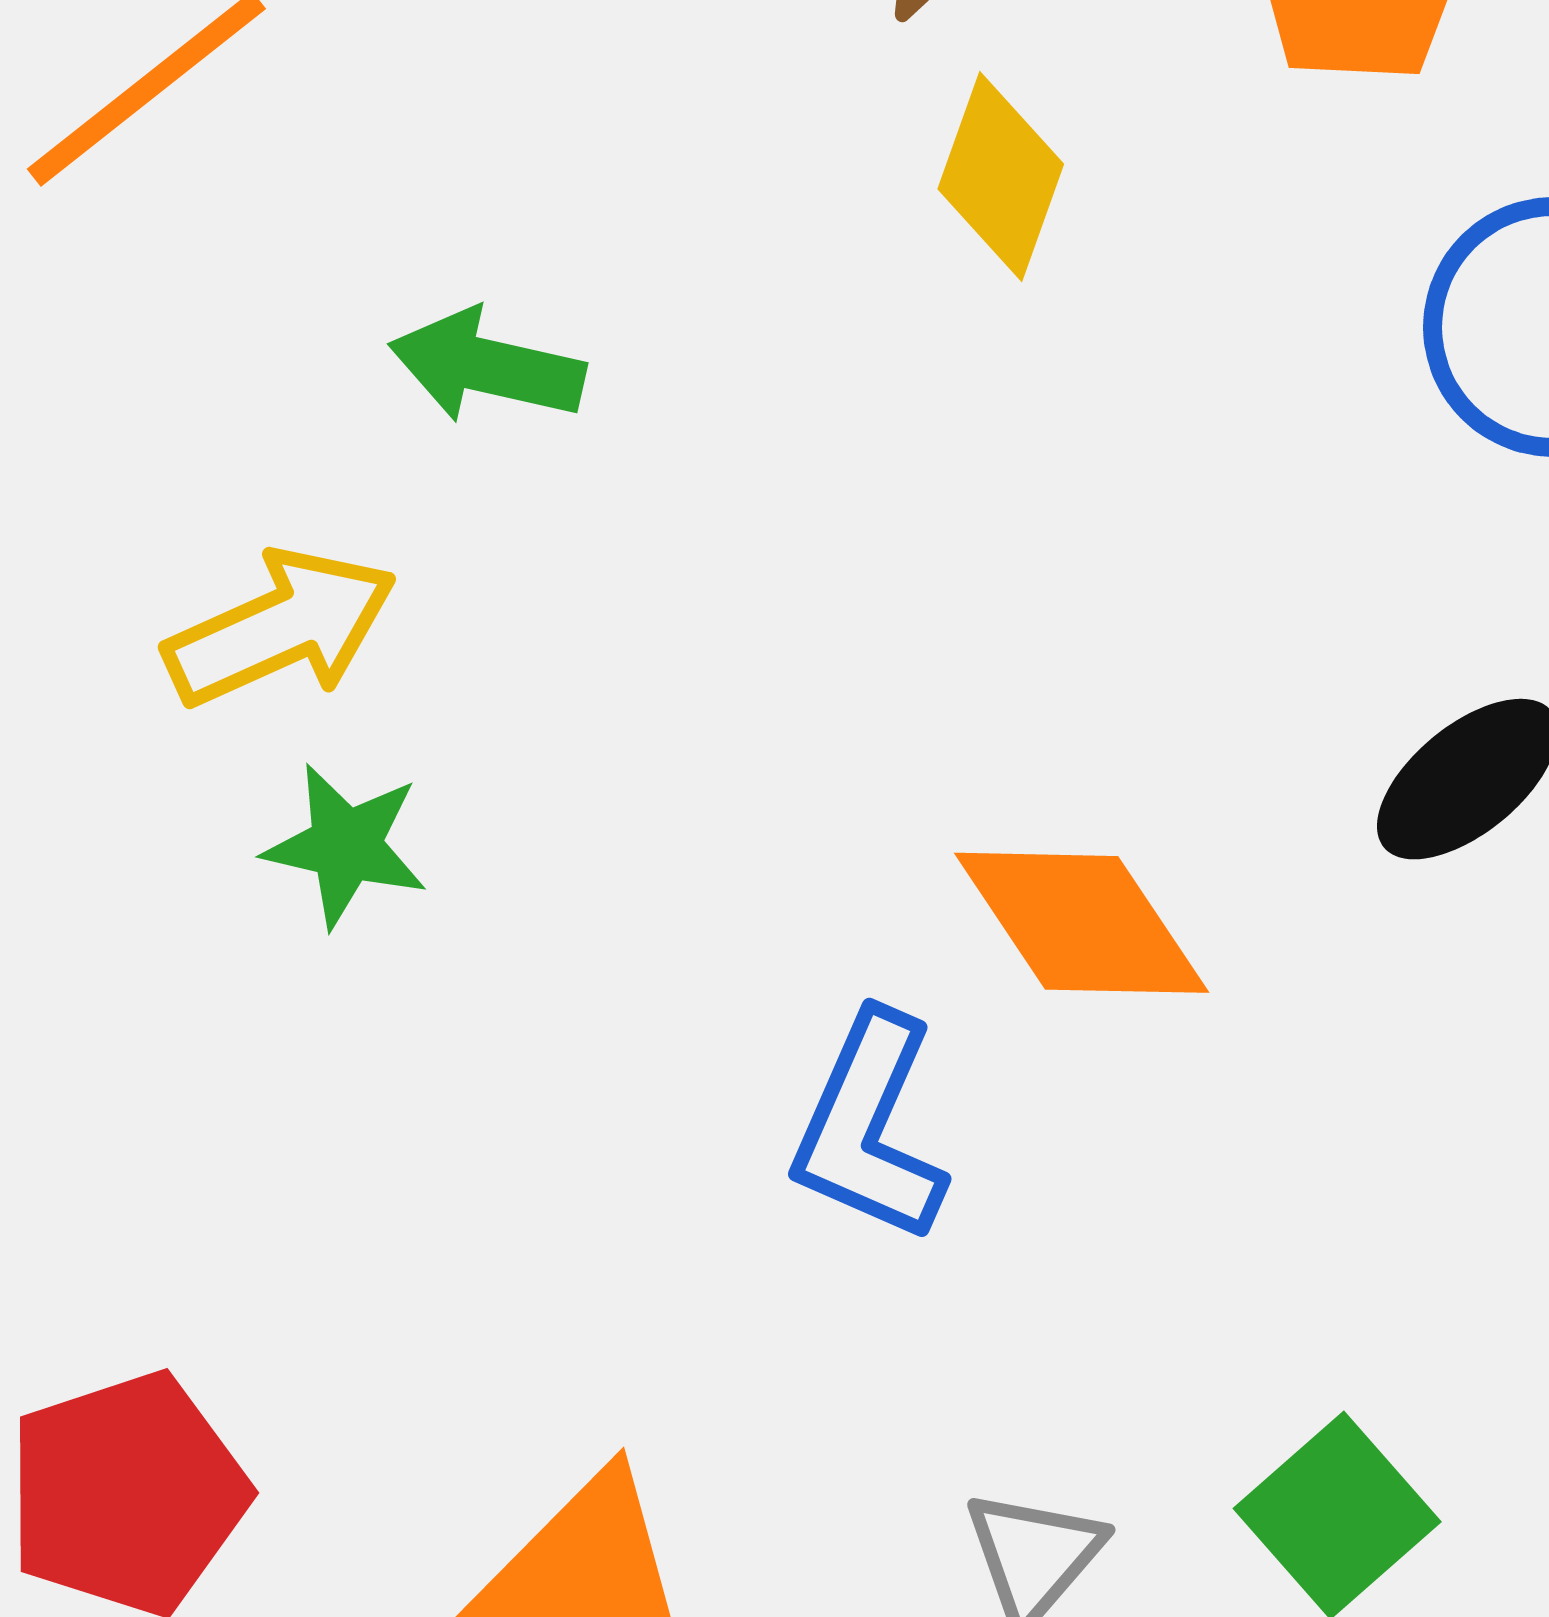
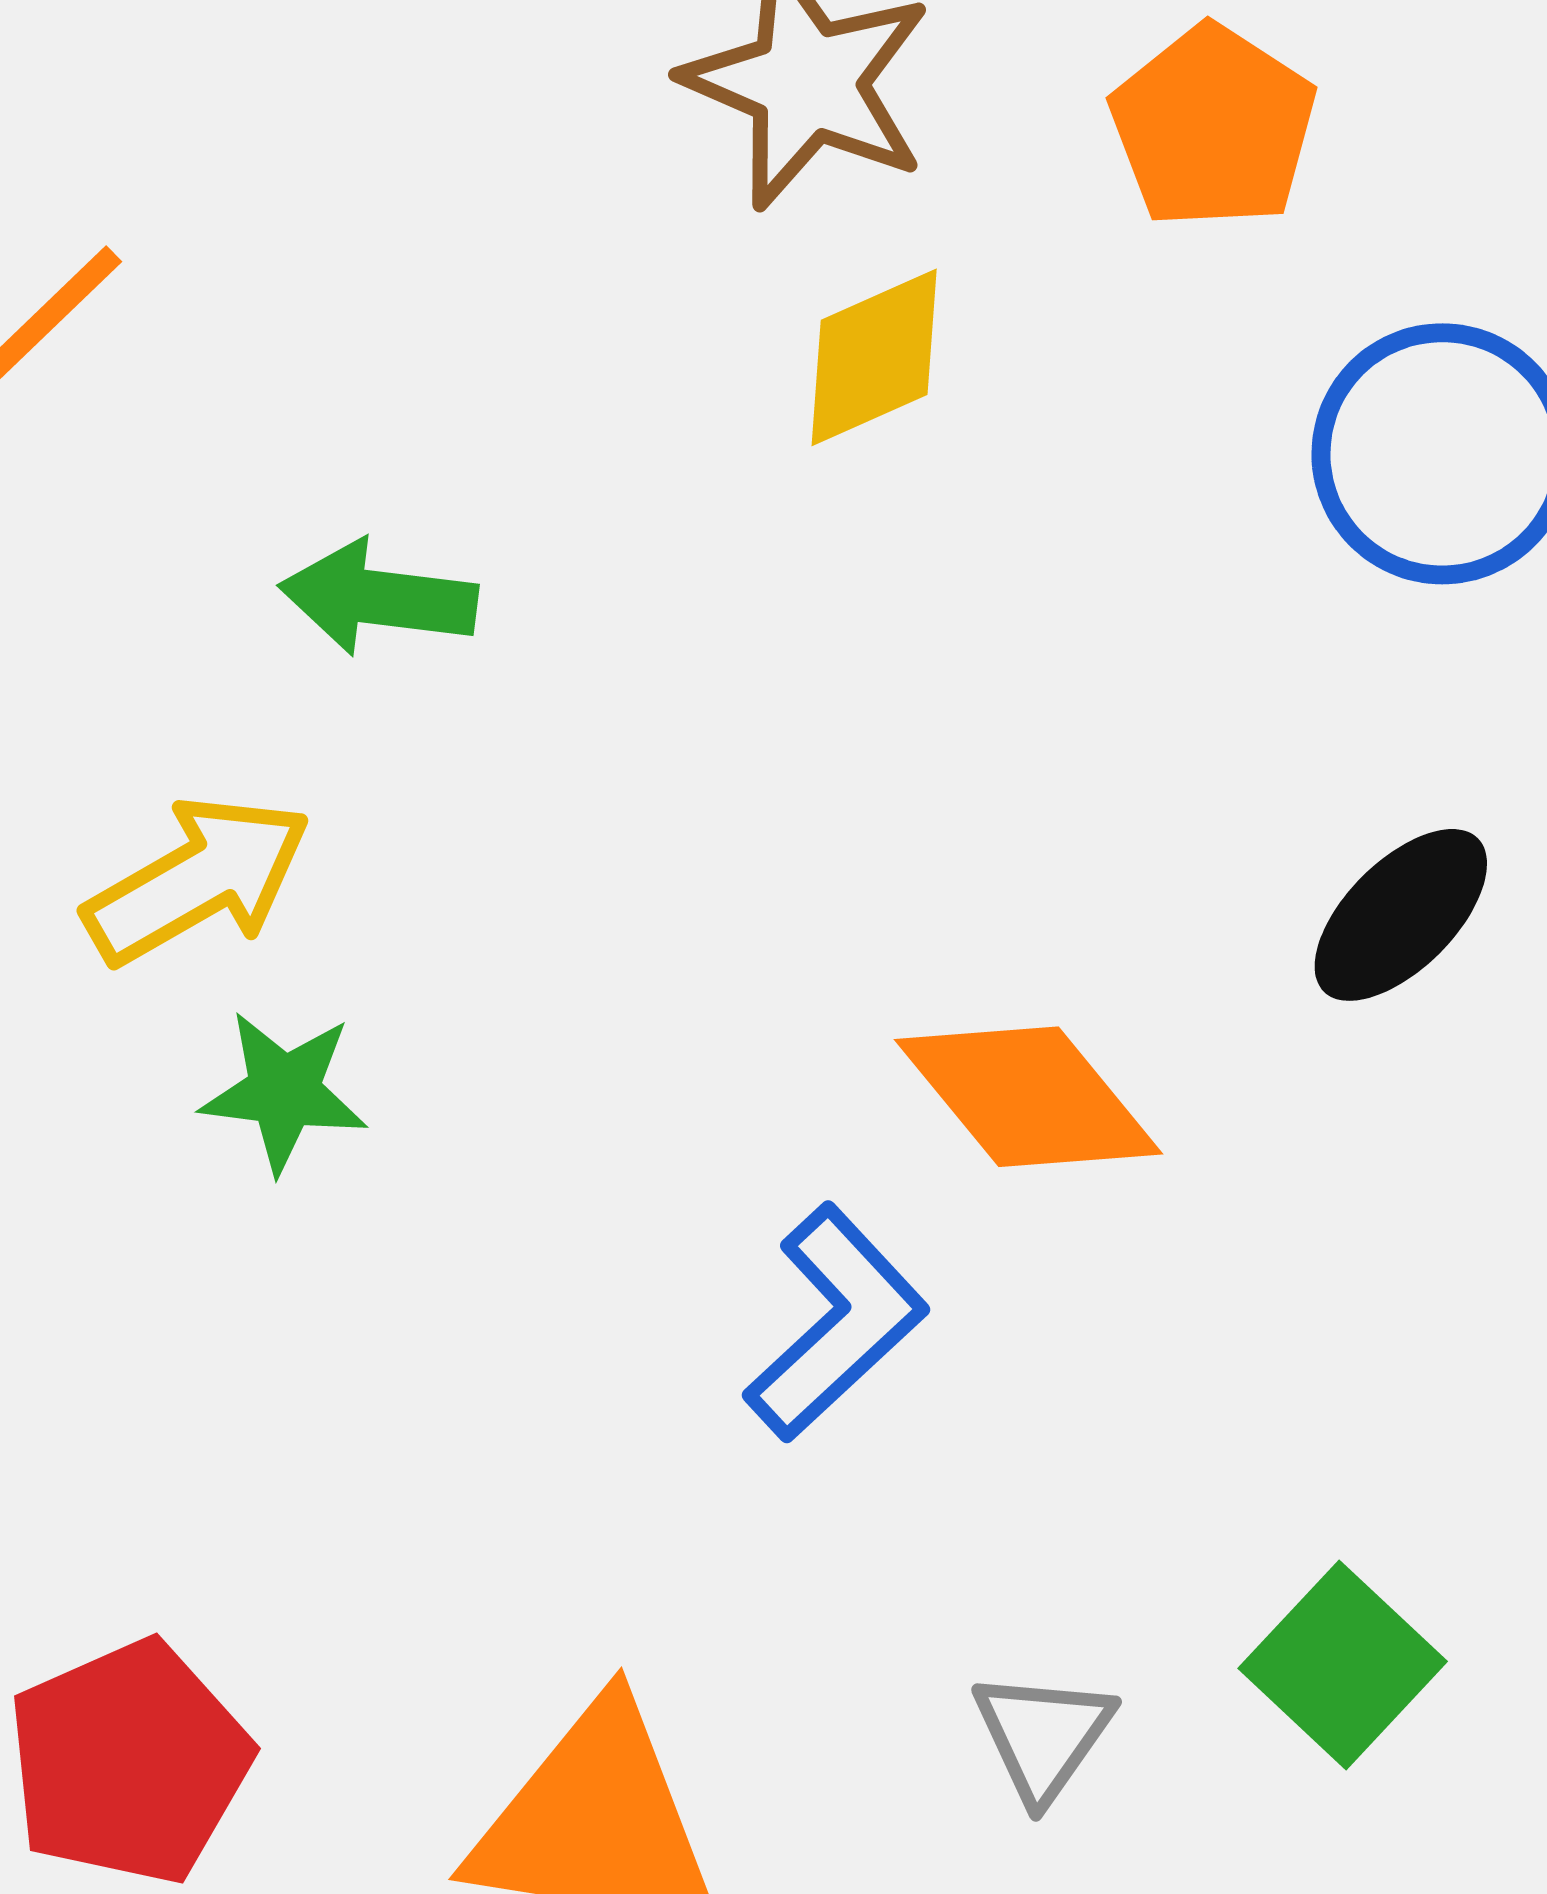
yellow diamond: (1001, 176) -> (874, 357), turned 52
blue L-shape: (869, 1128) -> (836, 1323), turned -151

